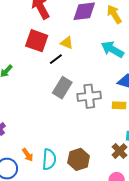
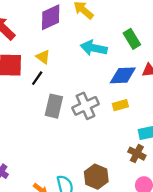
yellow triangle: (67, 43) -> (43, 57), turned 32

